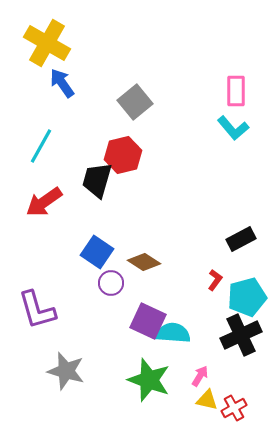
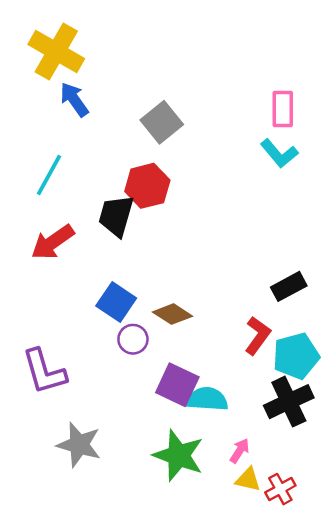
red L-shape: (215, 280) -> (258, 336), size x1.5

